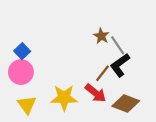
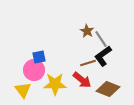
blue square: (22, 51) -> (39, 57), moved, turned 32
pink circle: (21, 72) -> (34, 70), moved
brown line: (102, 73) -> (88, 63), turned 35

